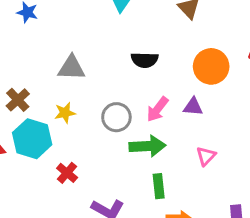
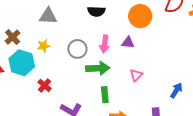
pink arrow: (157, 109) -> (105, 44), turned -30

